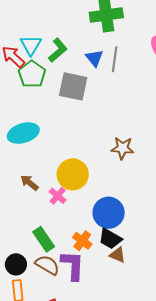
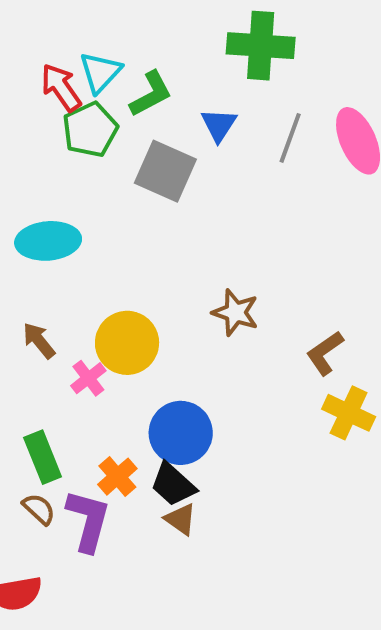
gray line: (115, 59) -> (290, 138), moved
brown semicircle: (47, 265) -> (39, 509), size x0.7

